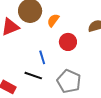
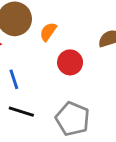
blue line: (42, 57) -> (14, 79), moved

